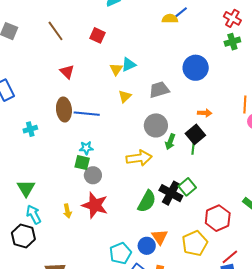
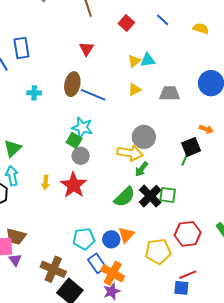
blue line: (181, 12) -> (163, 20), moved, turned 64
gray circle: (156, 125) -> (144, 137), moved
green arrow: (170, 142) -> (141, 169), moved
cyan star: (86, 148) -> (82, 128), size x1.5
green square: (187, 187) -> (168, 195), turned 30

